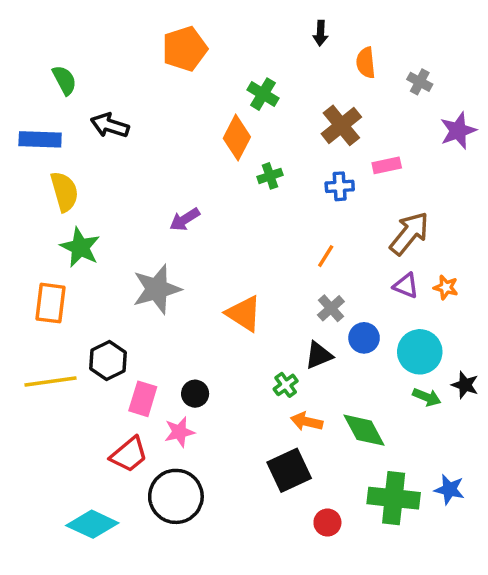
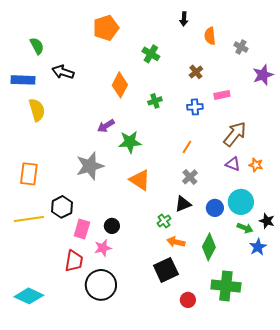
brown cross: (341, 125) -> (196, 72), size x0.6
orange diamond: (237, 138) -> (120, 85), moved
green star: (80, 247) -> (130, 142), moved, turned -30
blue circle: (364, 338) -> (215, 208), moved
green diamond: (364, 430) -> (209, 247), turned 56
red trapezoid: (129, 455) -> (74, 261), turned -40
blue star: (449, 489) -> (258, 247), moved, turned 30
cyan diamond: (92, 524) -> (29, 296), moved

